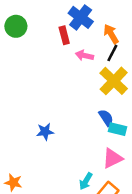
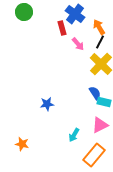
green circle: (16, 26) -> (24, 12), moved
pink arrow: (84, 55) -> (78, 44), turned -144
cyan arrow: (86, 181) -> (74, 135), moved

